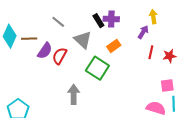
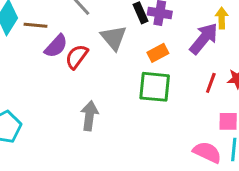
purple arrow: (143, 32) -> (204, 39), size x1.6
red line: (151, 52) -> (211, 83), moved
green square: (97, 68) -> (155, 87), moved, turned -35

